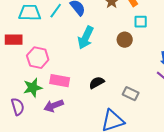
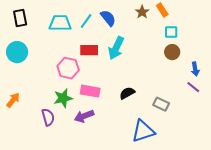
red rectangle: (14, 40) -> (89, 50), moved
brown circle: (125, 40) -> (172, 52), moved

